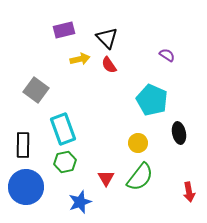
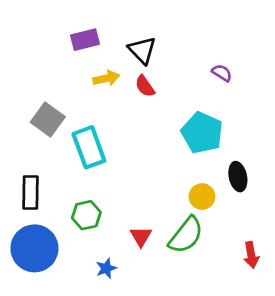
cyan rectangle: (63, 129) -> (89, 147), moved
yellow circle: (138, 143) -> (202, 197), moved
blue star: (80, 202) -> (106, 268), size x0.7

